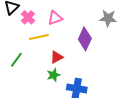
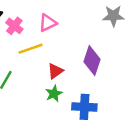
purple diamond: (85, 39) -> (92, 61), moved

